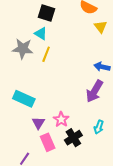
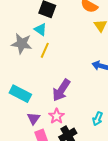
purple arrow: (94, 91) -> (61, 90), moved
cyan arrow: (99, 127) -> (98, 119), moved

